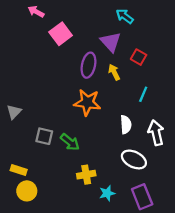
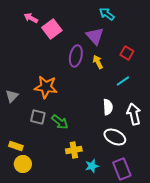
pink arrow: (36, 12) -> (31, 18), moved
red square: (139, 57) -> (127, 53), moved
cyan line: (143, 94) -> (123, 81), turned 32
orange star: (87, 102) -> (46, 87), moved

